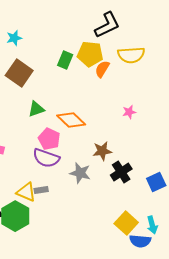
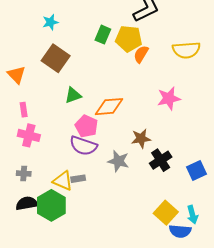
yellow semicircle: (131, 55) -> (186, 50), moved
green rectangle: (65, 60) -> (103, 35), moved
pink star: (129, 112) -> (169, 98), size x1.6
orange diamond: (71, 120) -> (109, 107), turned -48

